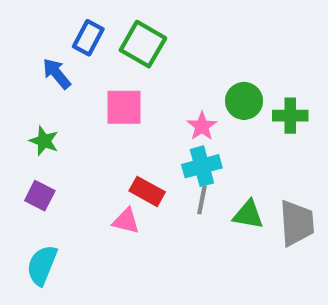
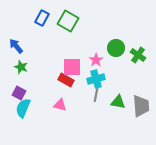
blue arrow: (57, 74) -> (16, 46), moved
pink square: (124, 107) -> (72, 67), moved
green cross: (290, 116) -> (138, 55), turned 35
red rectangle: (147, 191) -> (66, 80), moved
cyan semicircle: (42, 265) -> (23, 108), moved

